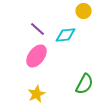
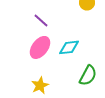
cyan diamond: (66, 35) -> (69, 47), moved

